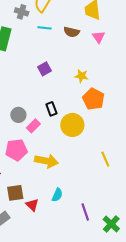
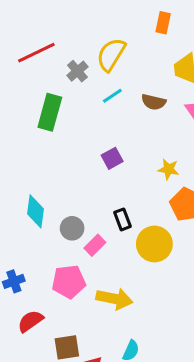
gray cross: (22, 12) -> (77, 71), turned 32
cyan line: (45, 28) -> (112, 96), turned -40

